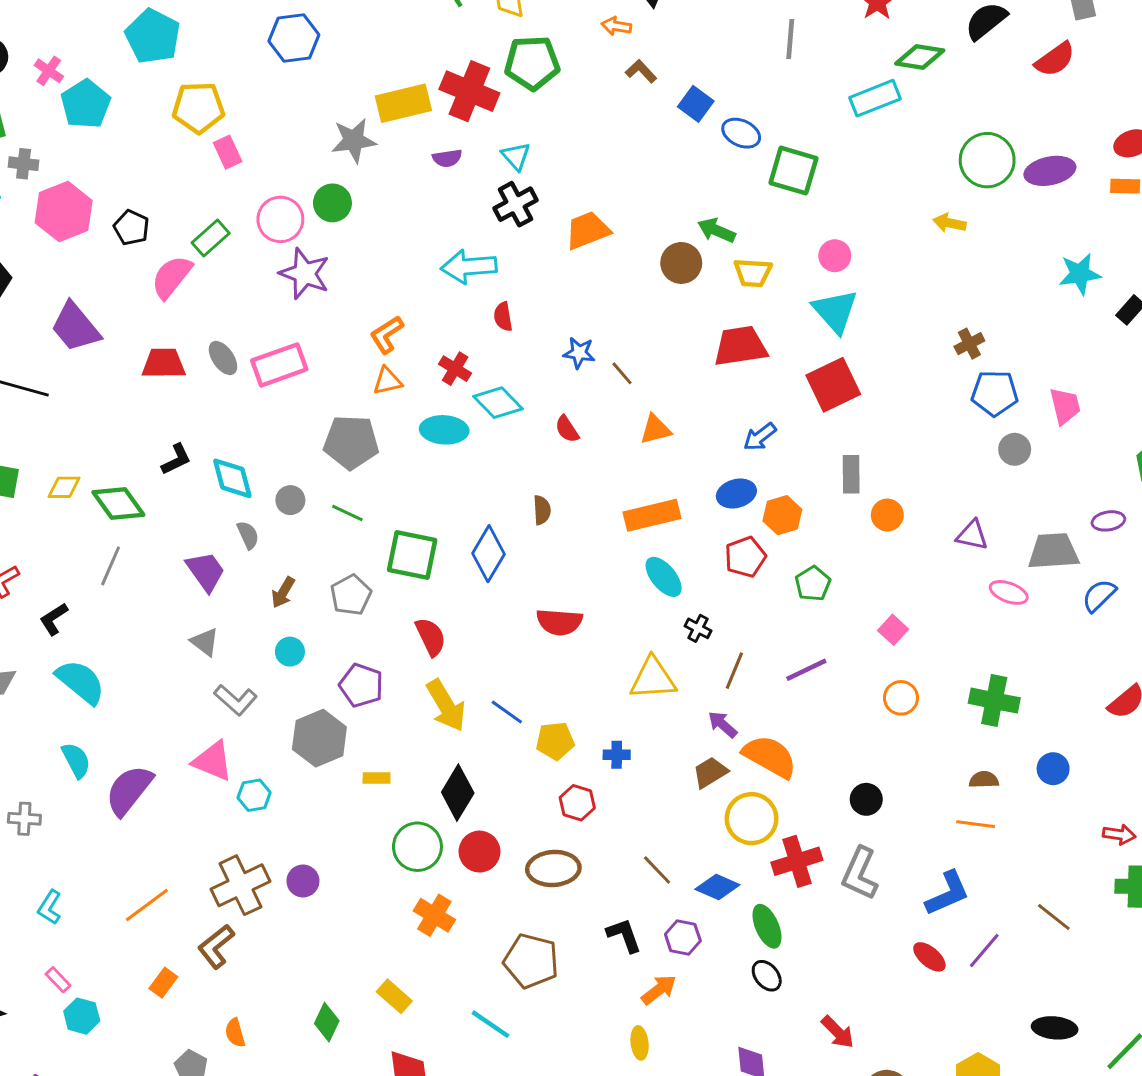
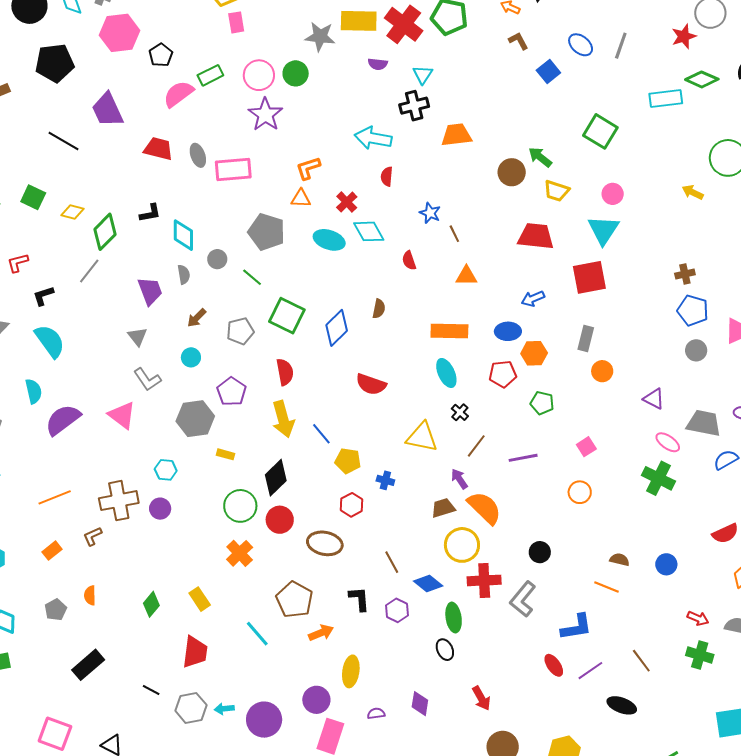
blue ellipse: (741, 133) -> (581, 45), moved
green diamond: (118, 504) -> (105, 232), turned 66
green pentagon: (813, 584) -> (542, 403), turned 30
green cross: (994, 701) -> (659, 478), moved
cyan hexagon: (254, 795) -> (166, 470), moved
brown L-shape: (216, 946) -> (92, 536), size x0.7
orange arrow: (659, 990) -> (321, 633), moved
black ellipse: (1055, 1028) -> (622, 705), moved
yellow ellipse: (640, 1043) -> (351, 671), size x1.4

